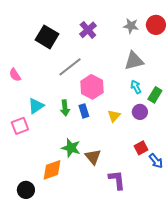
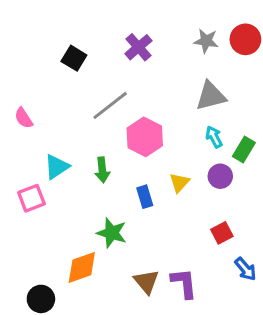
black square: (47, 37) -> (74, 58), size x0.7
blue rectangle: (84, 111) -> (145, 197), moved
brown triangle: (93, 157) -> (146, 282), moved
blue arrow: (156, 161) -> (245, 269), moved

